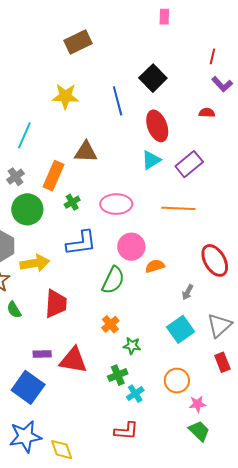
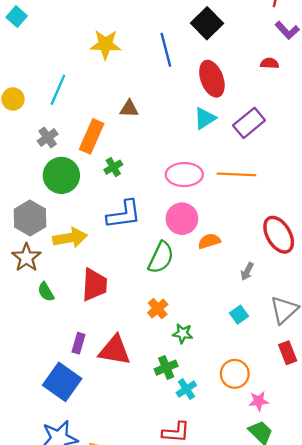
brown triangle: (86, 152) -> (129, 109), size x0.7
pink ellipse: (116, 204) -> (184, 175), moved
cyan square: (181, 329) -> (239, 315), size x0.6
purple rectangle: (42, 354) -> (79, 343), turned -72

